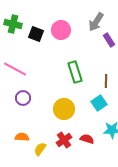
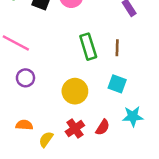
brown line: (106, 81) -> (117, 48), moved
cyan square: (99, 103) -> (117, 84), turned -35
red semicircle: (87, 139) -> (103, 127), turned 104

